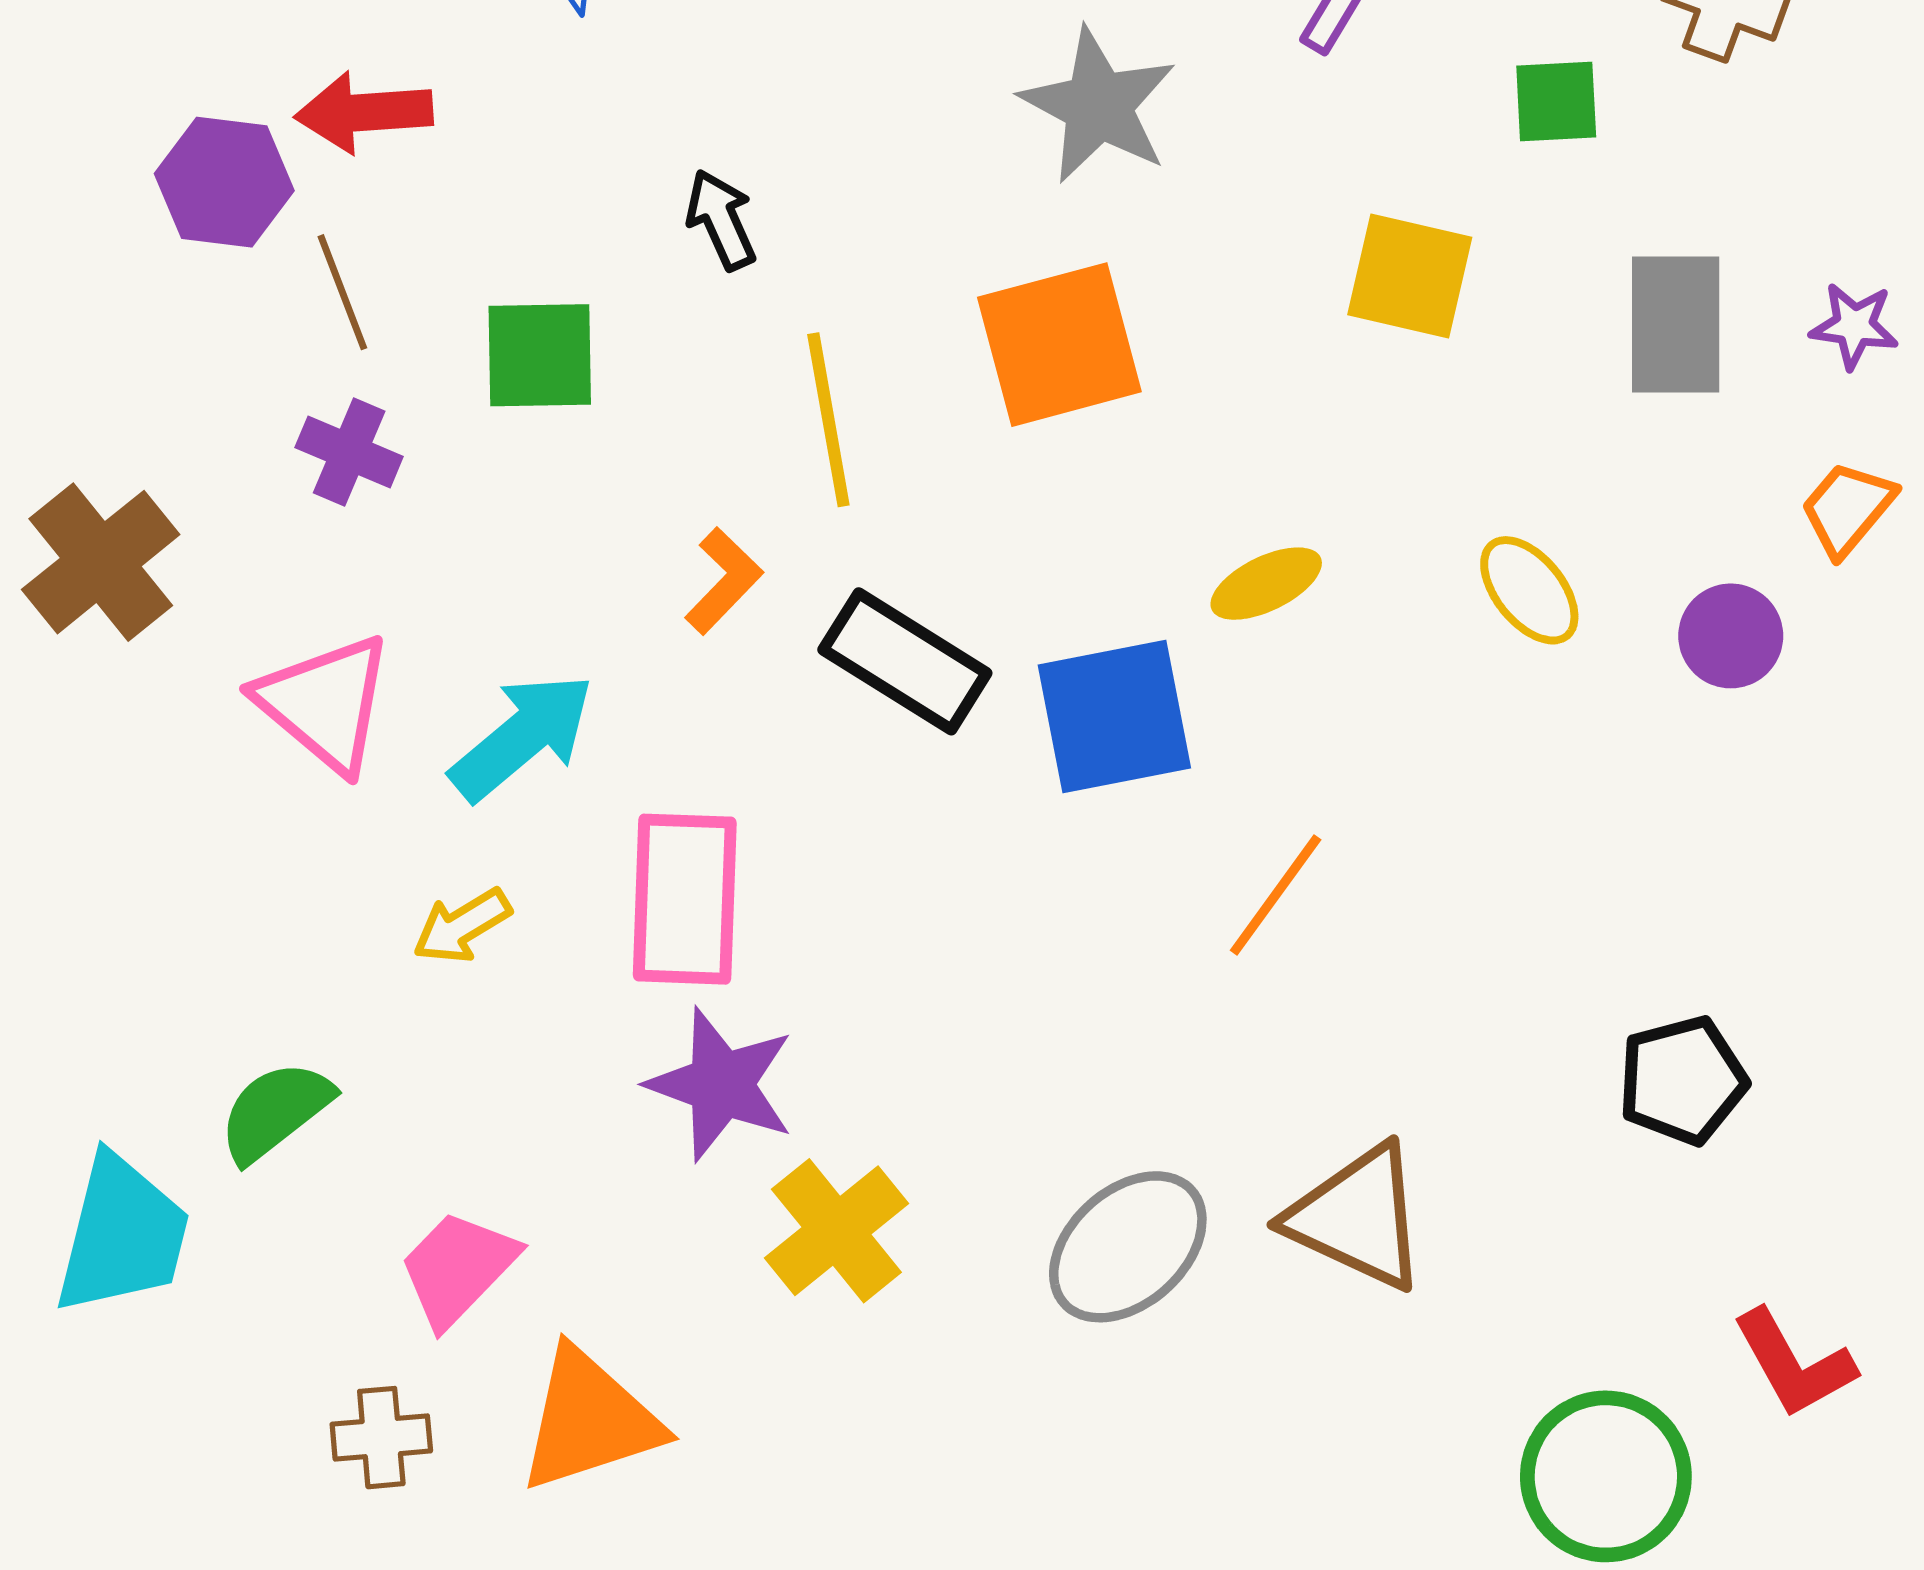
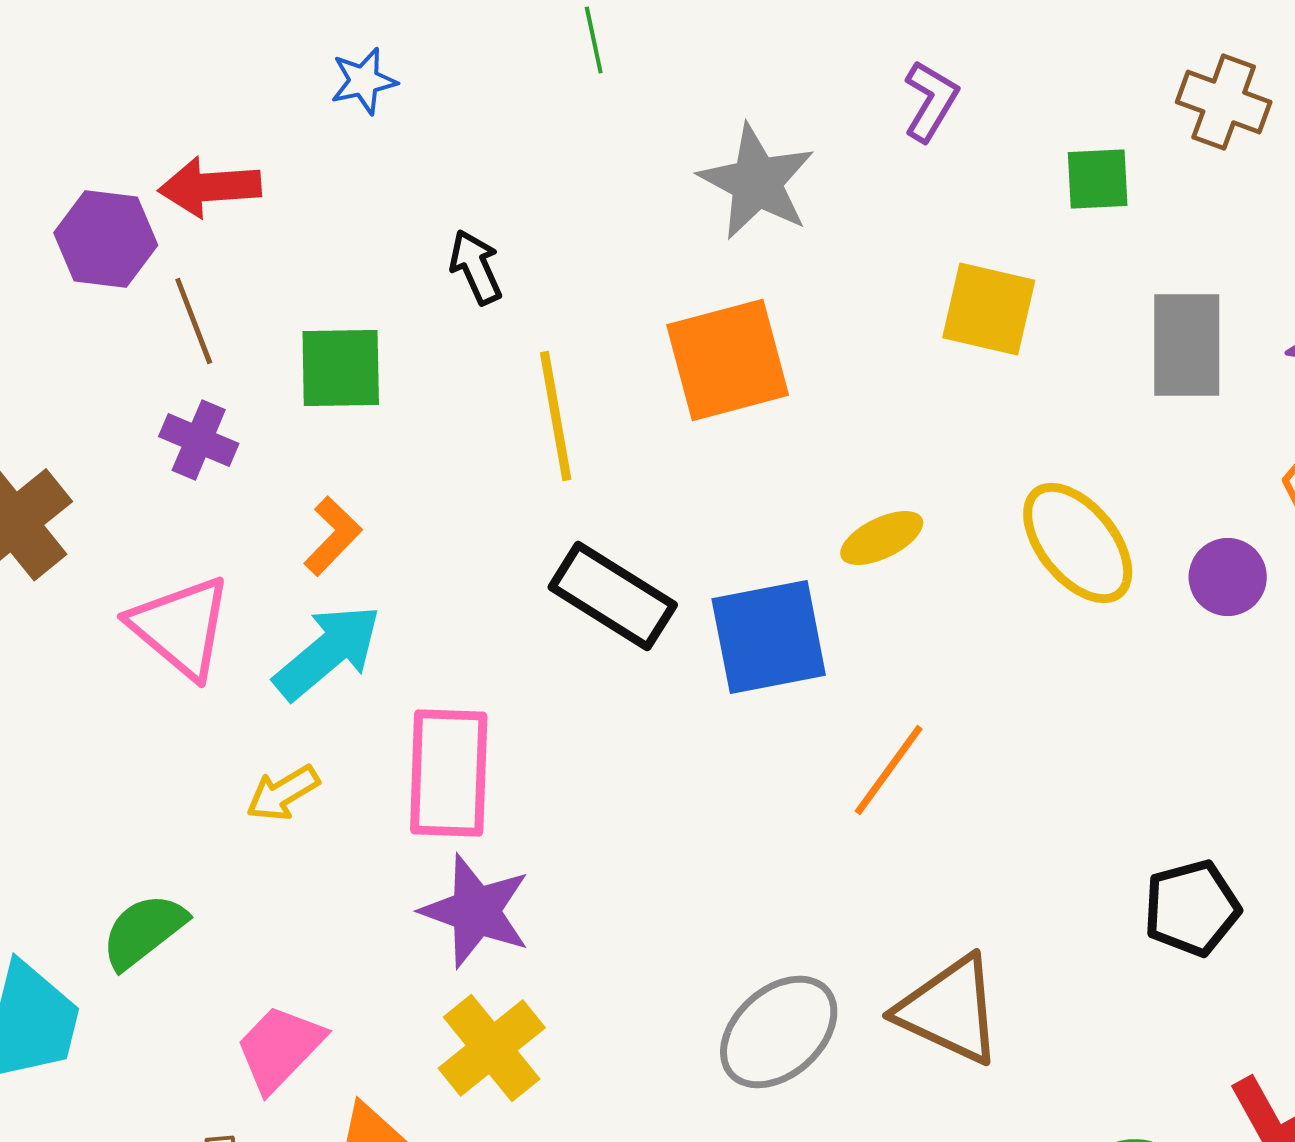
orange L-shape: (724, 581) -> (333, 536), moved
yellow ellipse: (1529, 590) -> (1078, 543), size x1.5
yellow cross: (836, 1231) -> (492, 1048), moved

